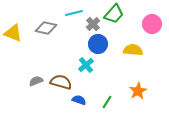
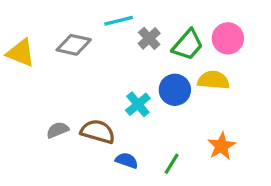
green trapezoid: (114, 14) -> (188, 45), moved
pink circle: (152, 24) -> (228, 38), moved
blue circle: (98, 44) -> (175, 90), moved

